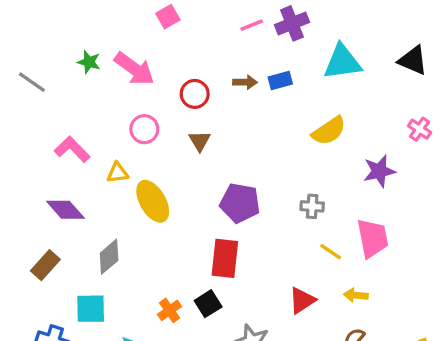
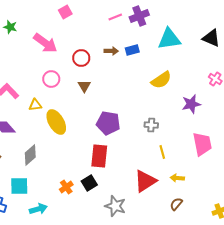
green star: (89, 62) -> (10, 27), moved
pink trapezoid: (373, 238) -> (202, 144), moved
yellow line: (331, 252) -> (162, 152), turned 40
red triangle: (302, 300) -> (145, 181), size x1.4

